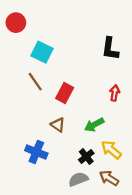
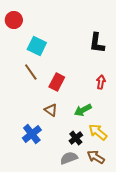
blue cross: (36, 152) -> (32, 134), turned 30

